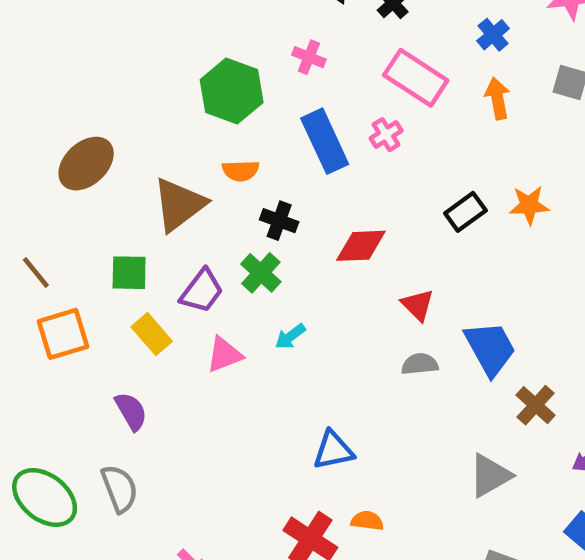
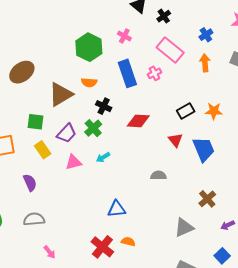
red triangle: (418, 305) -> (175, 140), moved
blue trapezoid: (490, 348) -> (204, 149), moved
gray semicircle: (120, 489) -> (34, 219), moved, turned -80

